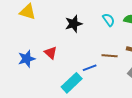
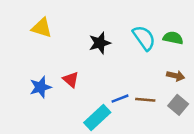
cyan semicircle: (109, 20) -> (144, 38), size x1.5
brown line: (110, 56) -> (145, 100), moved

